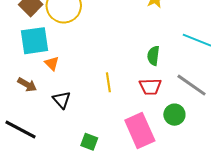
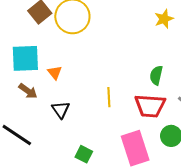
cyan square: (35, 41) -> (25, 58), moved
red trapezoid: (150, 87) -> (150, 106), size x1.4

